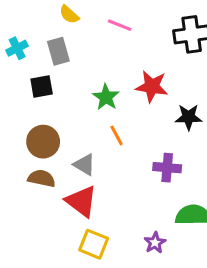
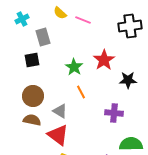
yellow semicircle: (69, 14) -> (60, 13), moved
cyan cross: (17, 48) -> (22, 19), moved
red star: (152, 86) -> (104, 60), turned 30

